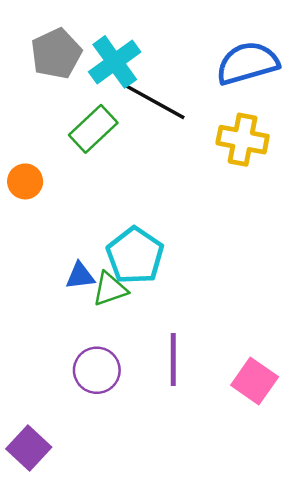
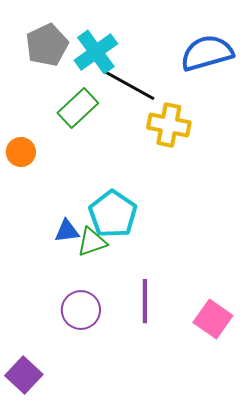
yellow cross: (243, 140) -> (169, 125), moved

